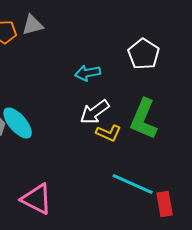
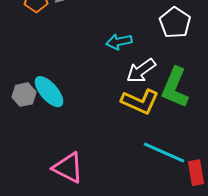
white arrow: (95, 112) -> (141, 71), moved
yellow L-shape: (109, 133) -> (140, 102), size x1.5

